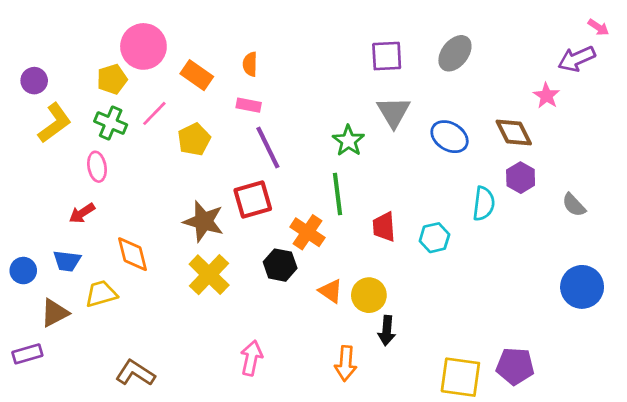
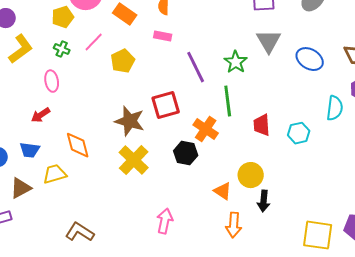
green cross: (111, 123) -> (62, 49), size x0.7
purple line: (268, 148) -> (196, 67), moved
orange triangle: (331, 291) -> (223, 191), moved

